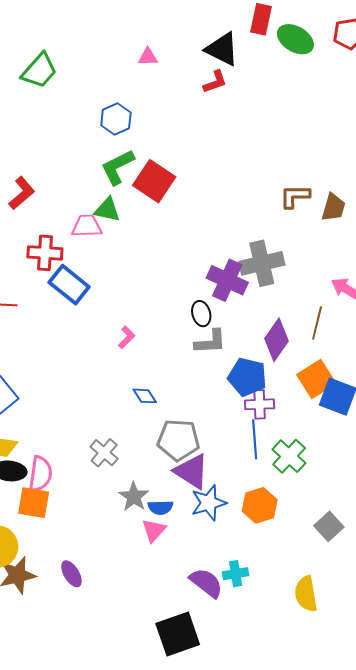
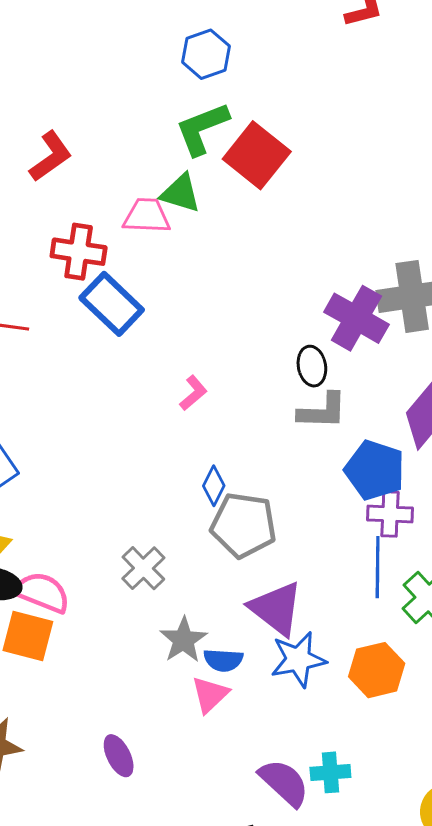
blue diamond: (145, 396) -> (214, 486), turned 55
gray pentagon: (178, 440) -> (244, 525), moved
pink semicircle: (40, 474) -> (42, 592), turned -81
purple ellipse: (71, 574) -> (119, 756), moved

